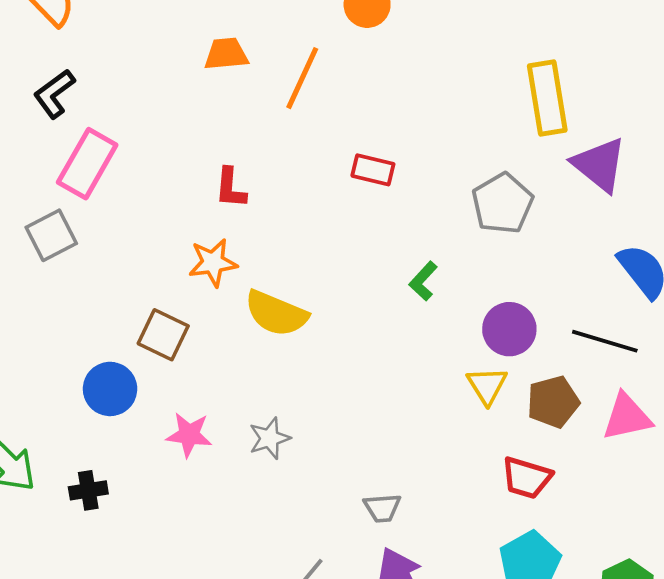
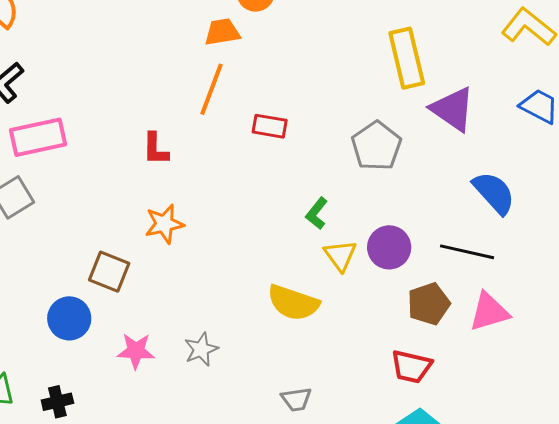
orange trapezoid: (226, 54) -> (222, 32), moved
orange line: (302, 78) -> (211, 89), moved
pink rectangle: (87, 164) -> (38, 137), turned 52
orange star: (213, 263) -> (164, 224), moved
yellow semicircle: (276, 313) -> (293, 303), moved
yellow triangle: (487, 386) -> (340, 255), moved

